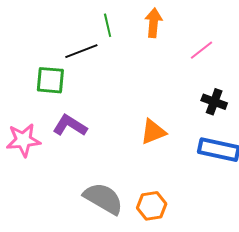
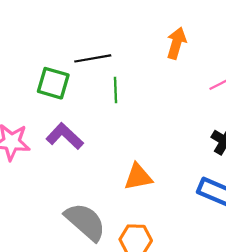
green line: (108, 25) -> (115, 90), moved
orange triangle: (153, 132) -> (138, 177), moved

